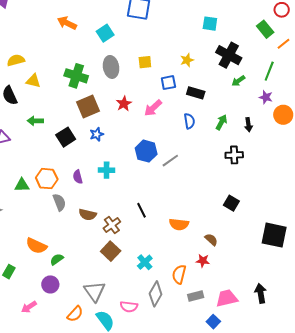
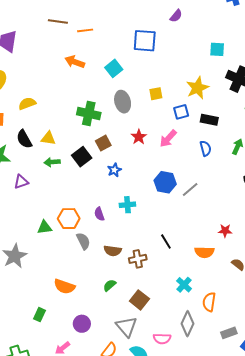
yellow star: (187, 60) -> (197, 88), size x1.6
yellow triangle: (33, 81) -> (48, 138), moved
brown square: (88, 107) -> (103, 143), size x0.7
black square: (66, 137) -> (82, 157), moved
brown cross: (112, 225) -> (138, 259), turned 30
brown square: (111, 251) -> (139, 300), moved
green semicircle: (57, 259) -> (110, 285), moved
red star: (203, 261) -> (225, 231), moved
cyan cross: (145, 262) -> (184, 285), moved
gray rectangle: (196, 296) -> (229, 333), moved

